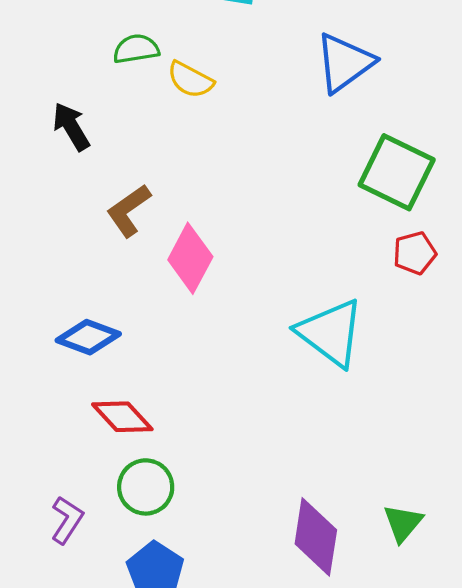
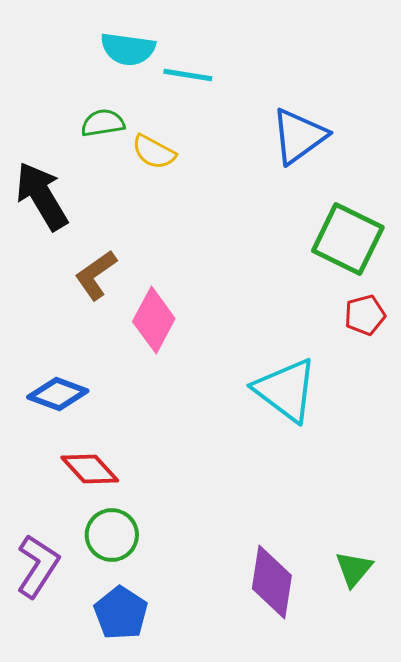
black arrow: (71, 127) -> (42, 196), size x1.5
purple L-shape: (67, 520) -> (38, 566), size x1.4

